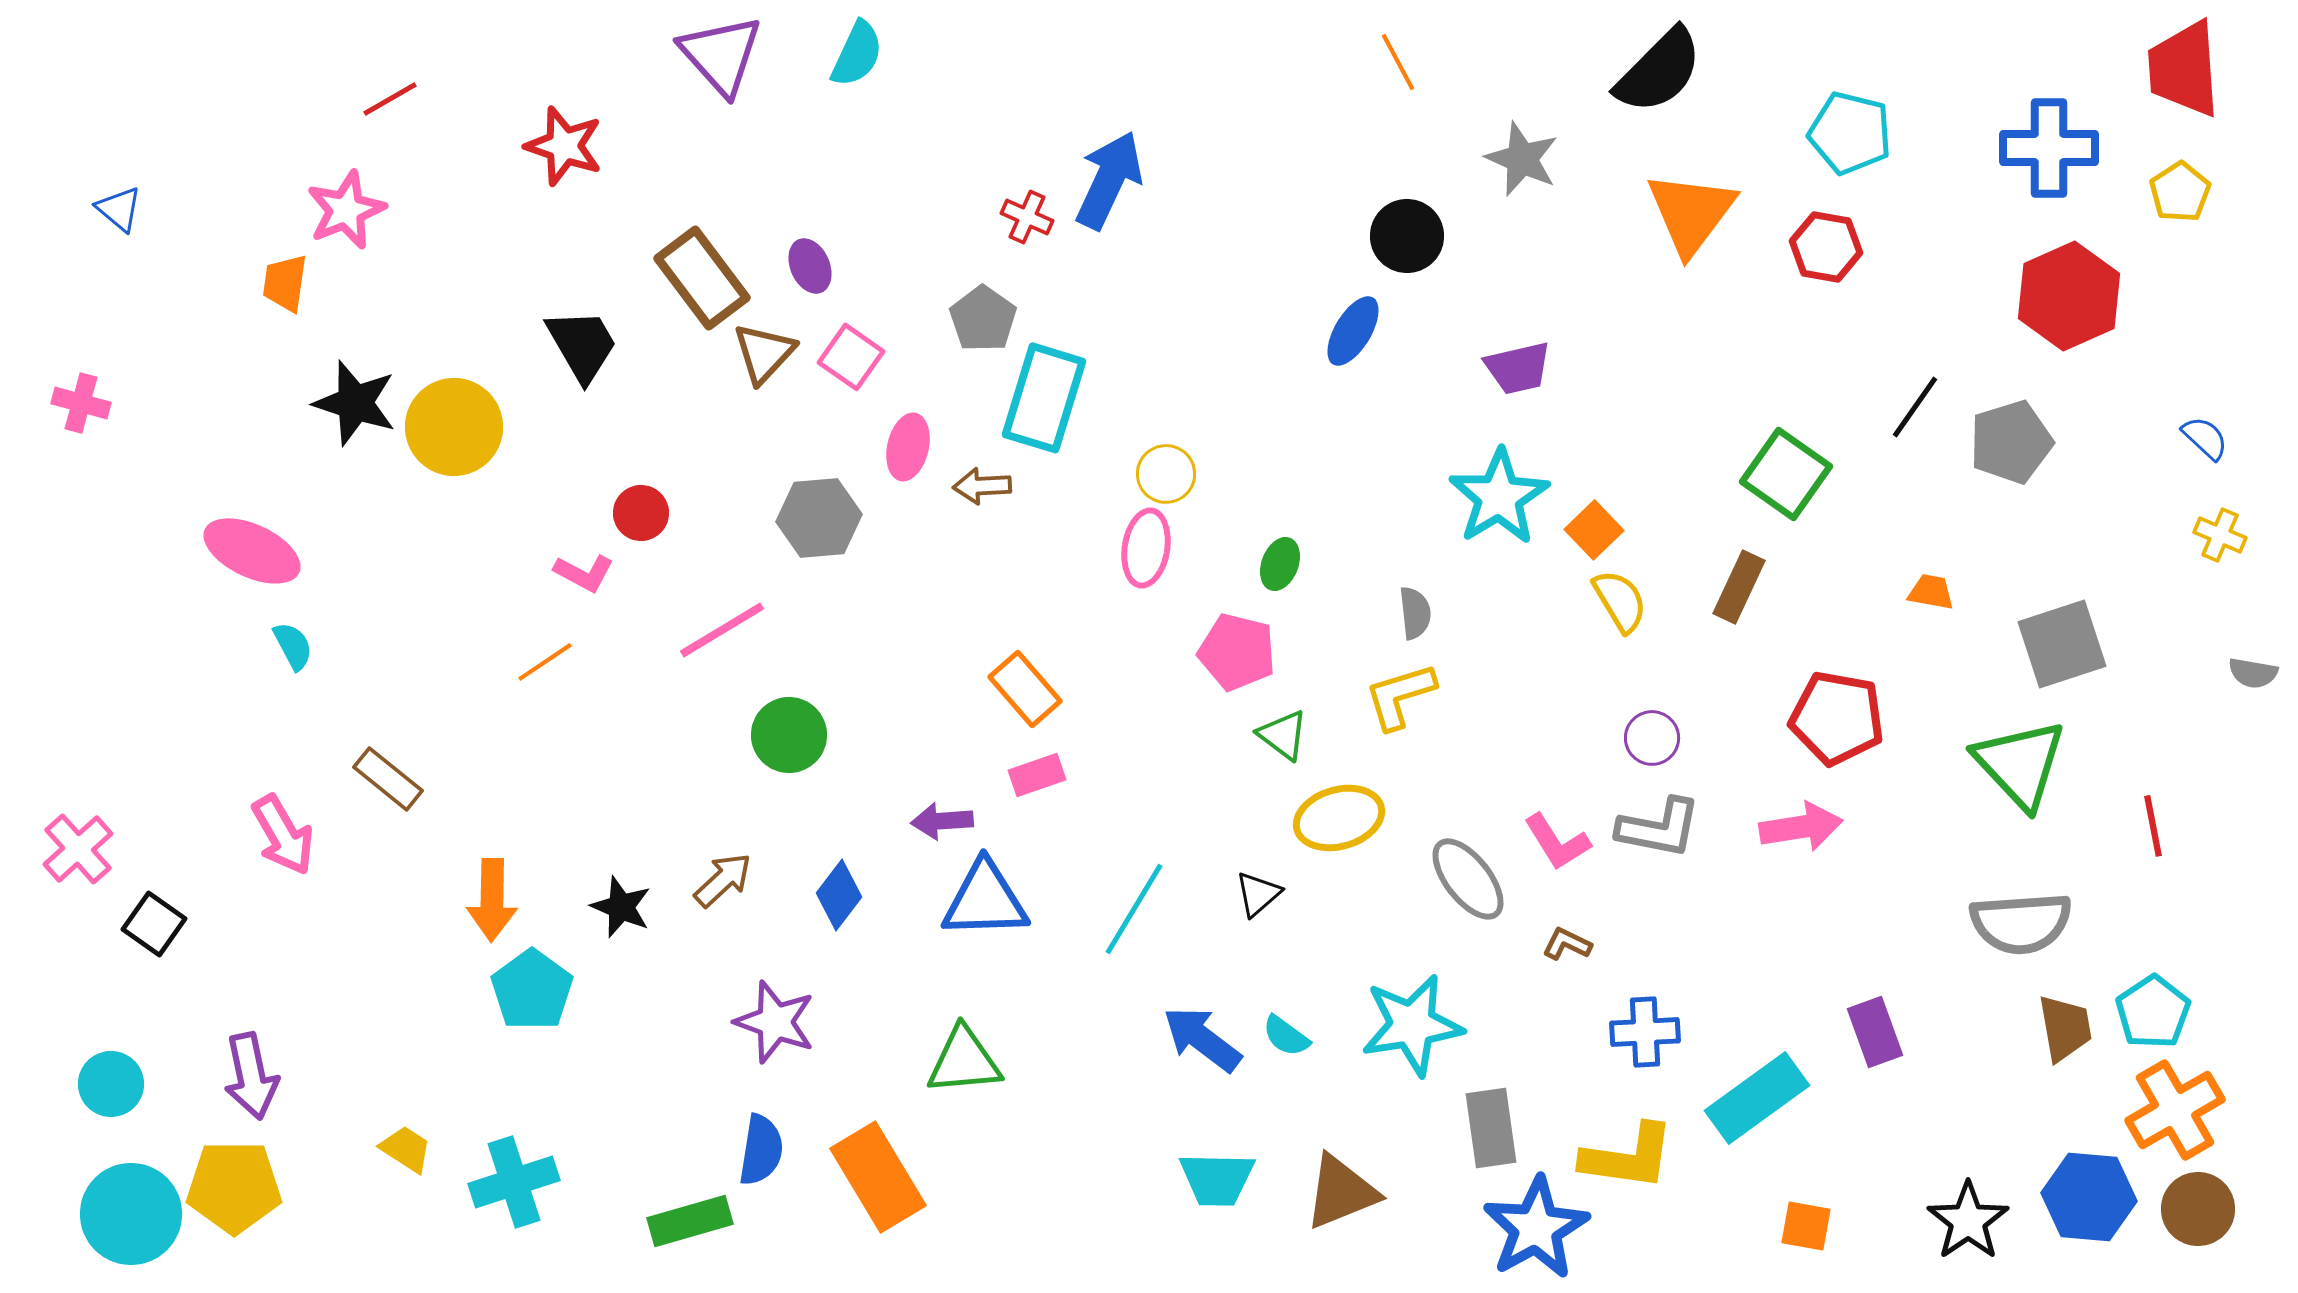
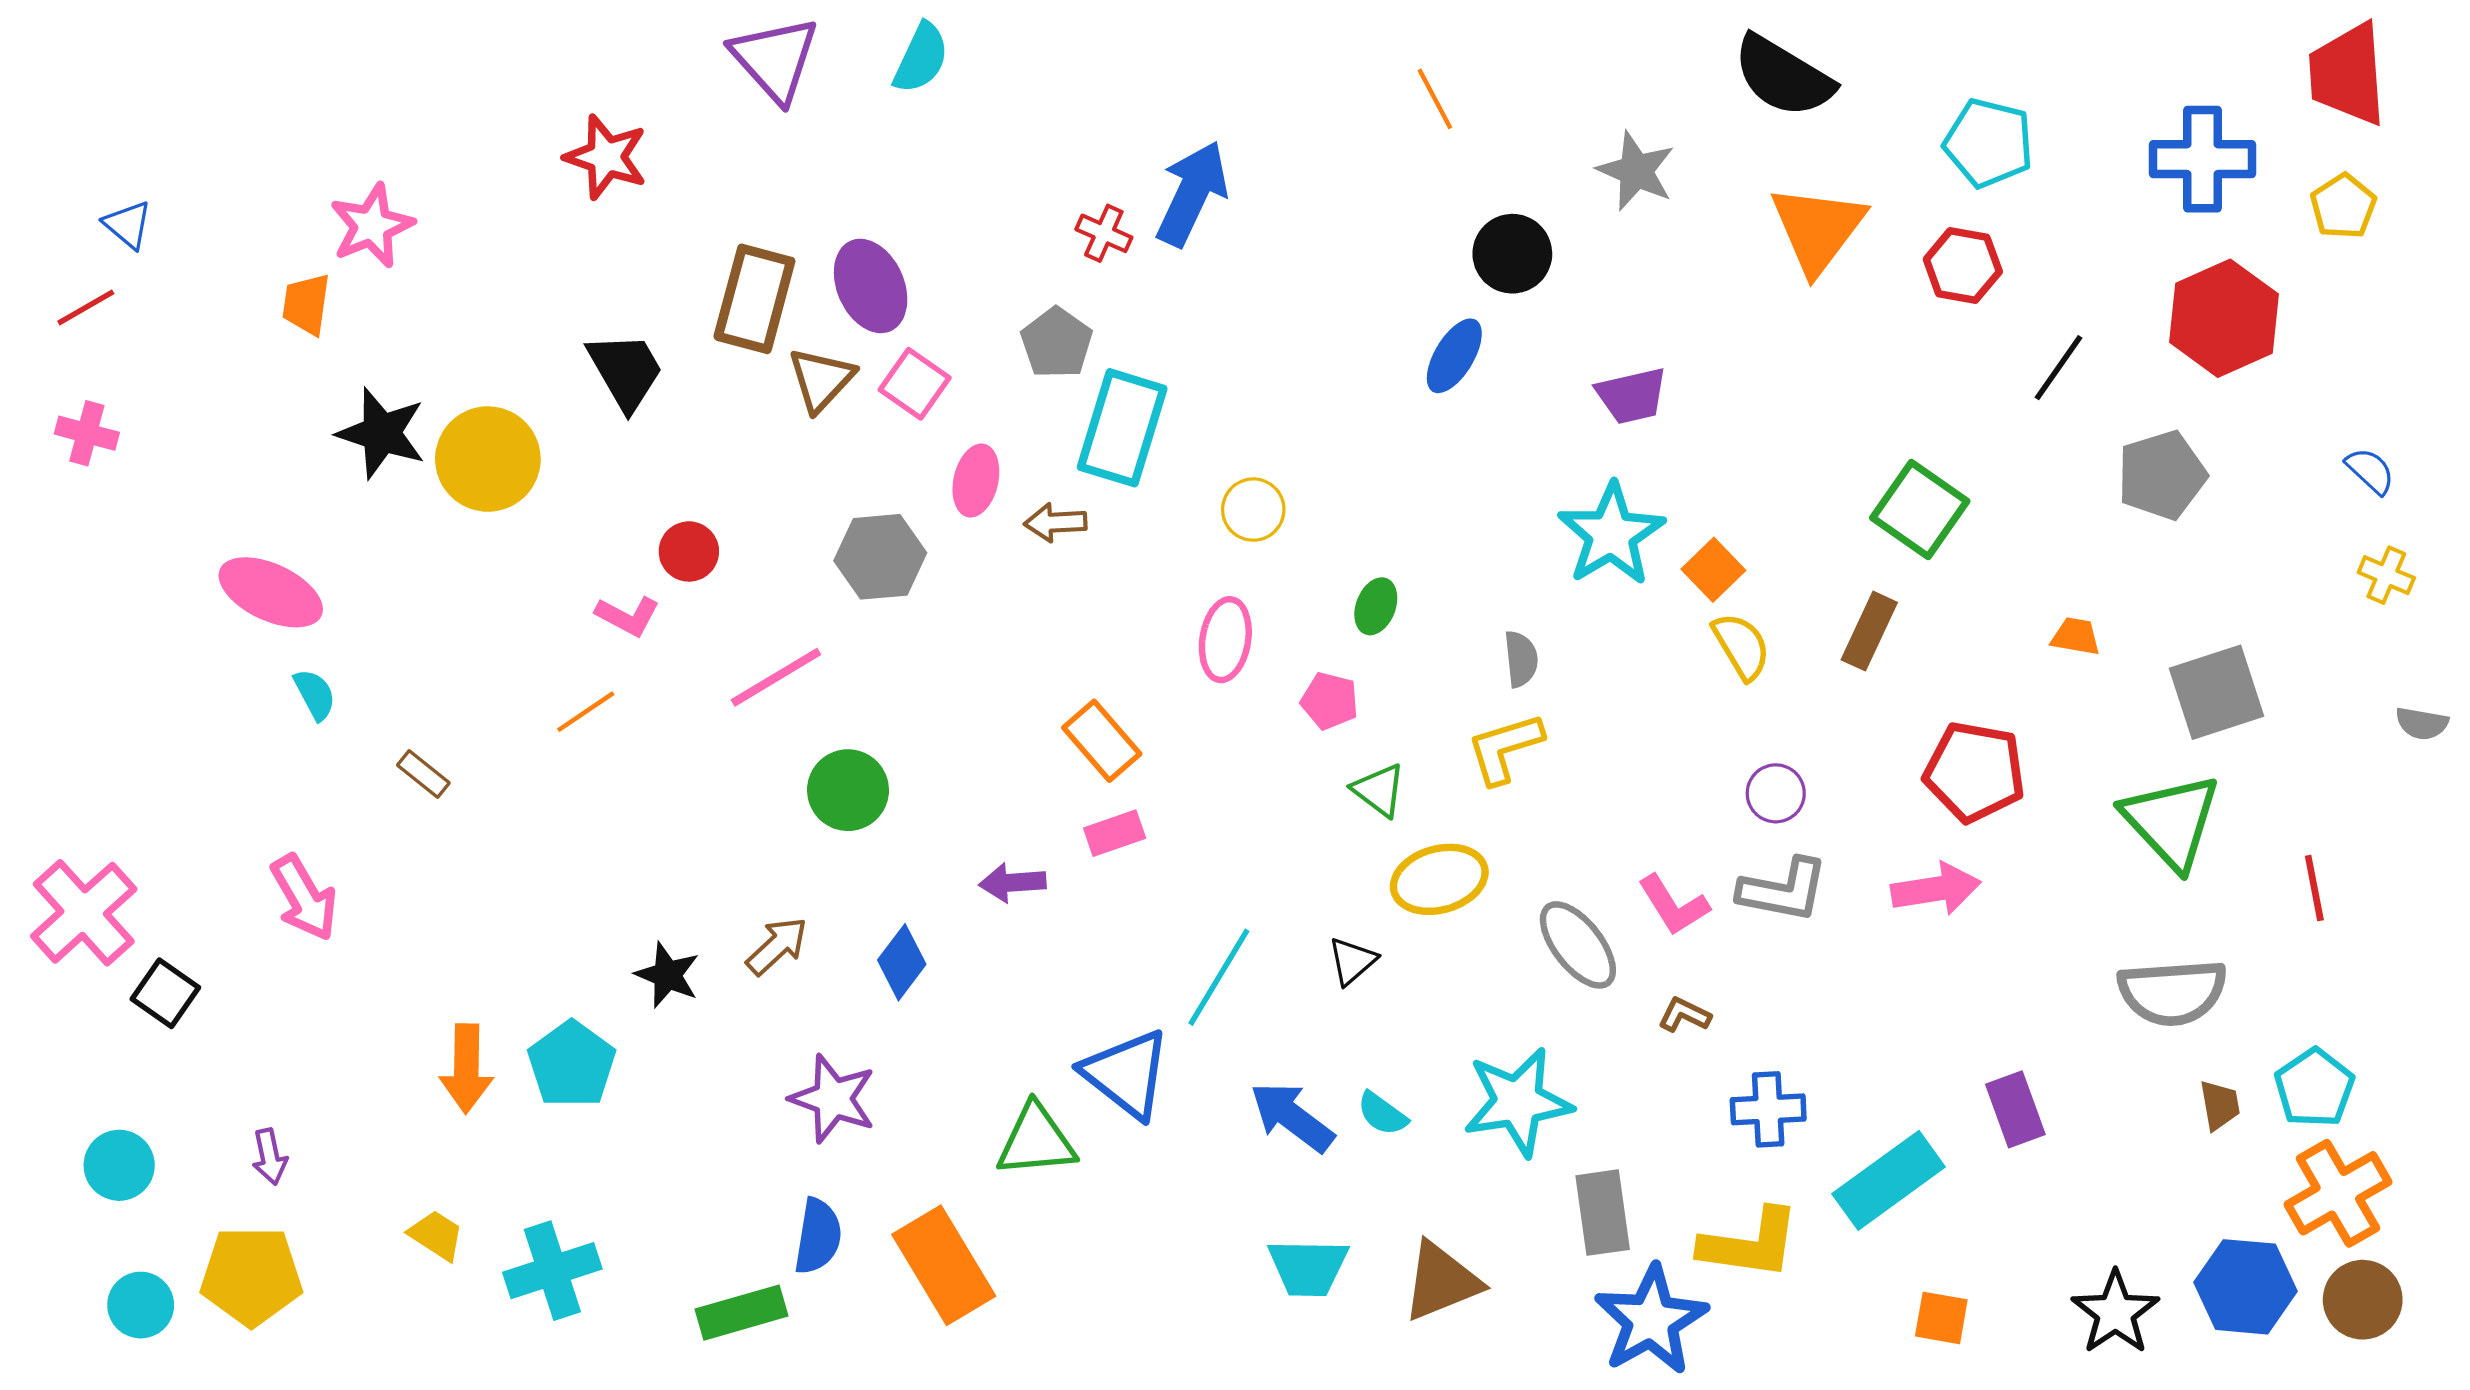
orange line: (1398, 62) -> (1435, 99), moved
black semicircle: (1659, 71) -> (1783, 76), turned 76
red line: (390, 99) -> (86, 307), moved
purple ellipse: (810, 266) -> (871, 286), size x1.6
brown rectangle: (702, 278) -> (754, 299), turned 52
black line: (1915, 407) -> (2058, 368), moved
pink ellipse: (1146, 548) -> (1225, 640), moved
pink pentagon: (1237, 652) -> (1330, 701), size x0.7
brown rectangle: (388, 779) -> (423, 774), moved, size x0.7
pink cross: (78, 849) -> (84, 913), size x1.4
orange arrow: (492, 900) -> (466, 1069), moved
blue triangle: (985, 900) -> (1126, 1074), moved, turned 40
brown trapezoid: (2065, 1028) -> (2220, 1105), size x0.7
purple arrow: (251, 1076) -> (270, 1157), size x0.6
cyan circle: (131, 1214) -> (141, 1305), size x0.6

